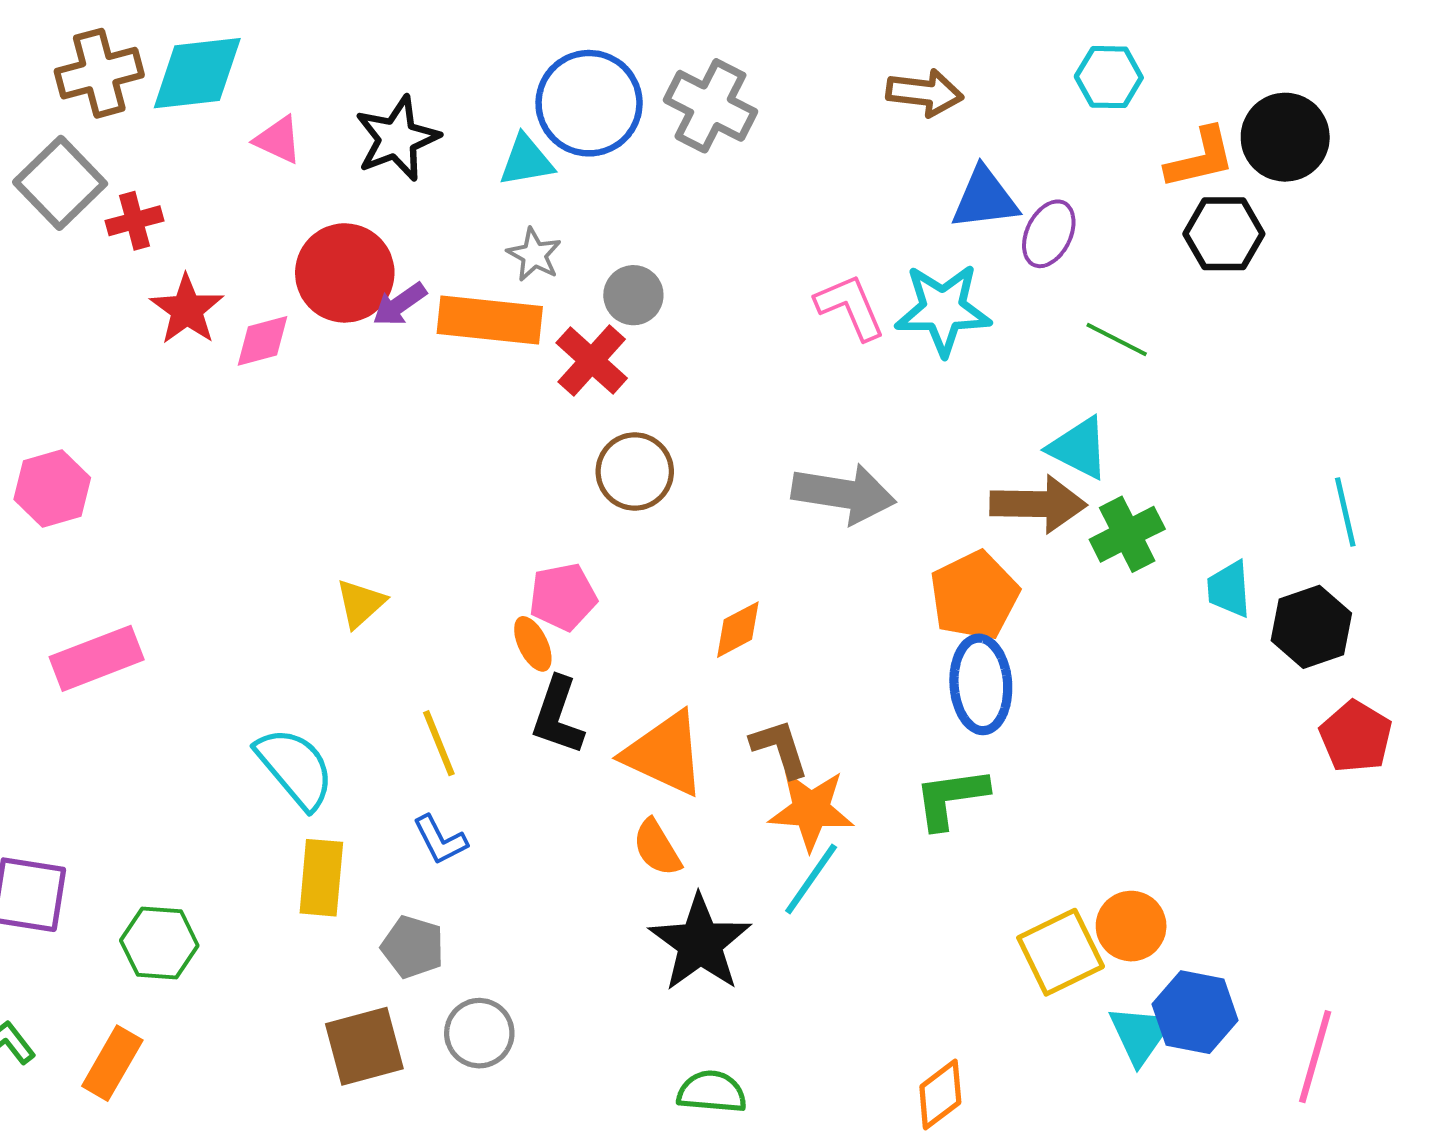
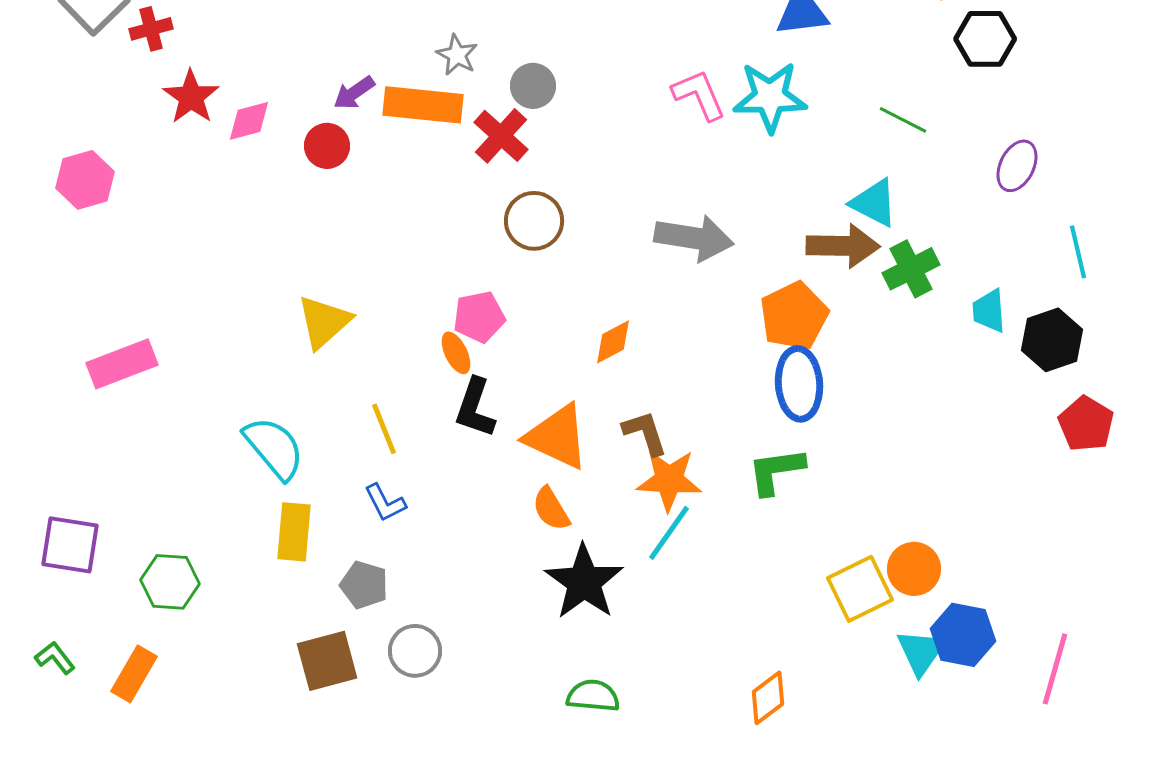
purple ellipse: (1049, 234) -> (1017, 166), moved
red circle: (345, 273) -> (327, 146), moved, size x0.6
pink hexagon: (52, 488) -> (85, 180), moved
yellow triangle: (360, 603) -> (324, 322), size x1.4

